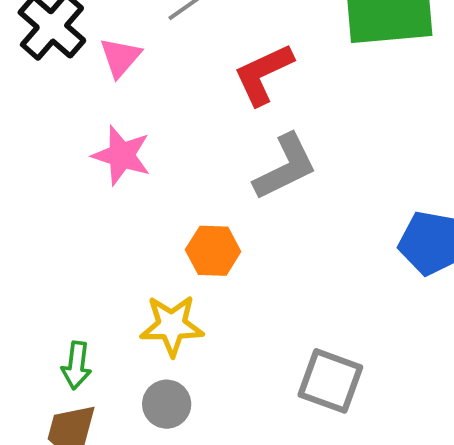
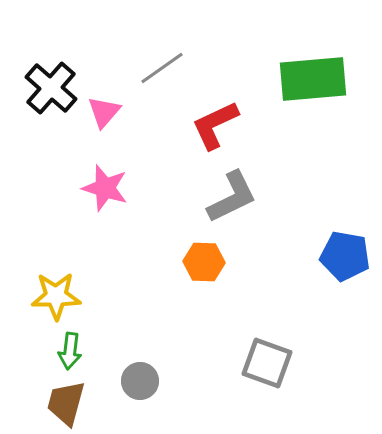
orange hexagon: (213, 251) -> (204, 262), moved
yellow star: (172, 325) -> (56, 296), moved

